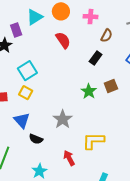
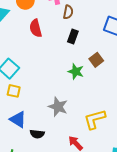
brown semicircle: (107, 36) -> (68, 12), moved
red semicircle: (63, 40) -> (36, 28), turned -144

